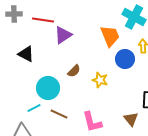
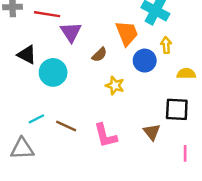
purple triangle: (63, 35) -> (71, 32), turned -30
brown semicircle: (74, 71) -> (99, 55), moved
cyan circle: (48, 88) -> (53, 72), moved

